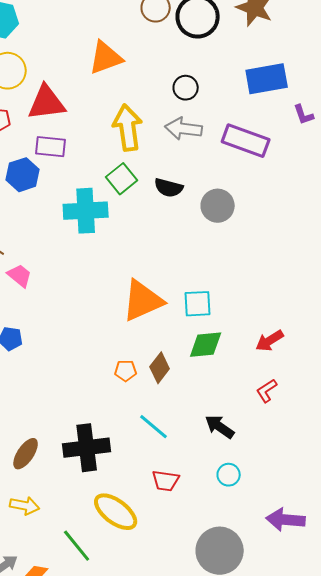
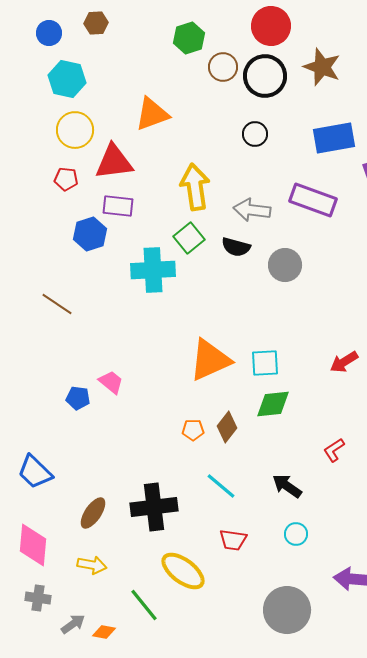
orange triangle: (106, 58) -> (152, 114), moved
black circle: (186, 88) -> (255, 134), moved
gray arrow: (184, 129) -> (252, 210), moved
pink trapezoid: (20, 276) -> (111, 382), moved
red arrow: (270, 341) -> (344, 362), moved

